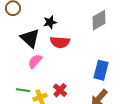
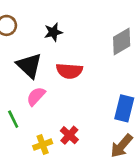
black star: (50, 22) -> (53, 32), moved
green line: (23, 90) -> (13, 119), moved, turned 56

